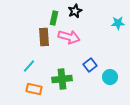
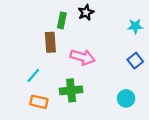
pink arrow: (69, 37) -> (83, 57), moved
blue square: (90, 65) -> (135, 61), moved
cyan circle: (110, 77) -> (126, 98), moved

